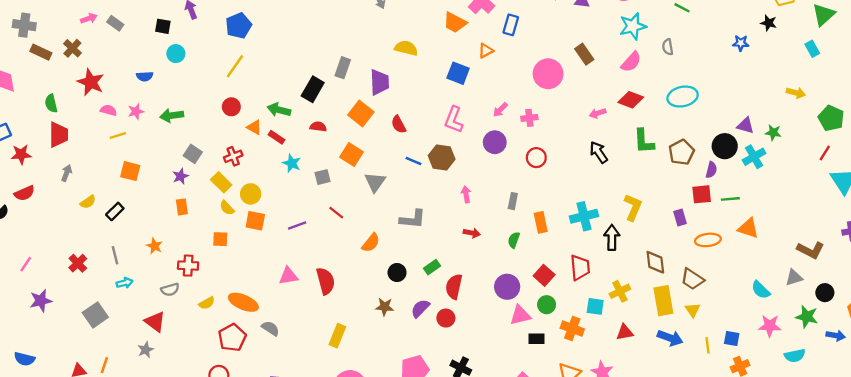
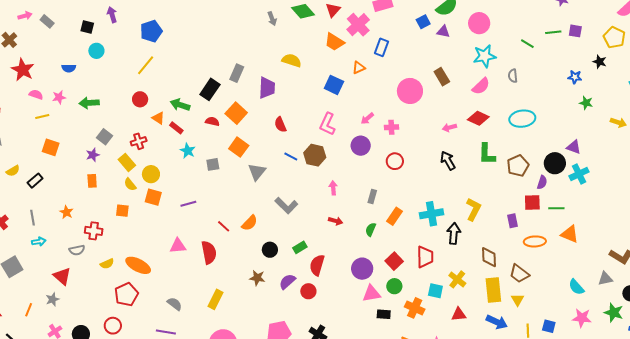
orange square: (361, 113) -> (236, 113), moved
green star: (773, 133) -> (586, 103), moved
red line: (336, 213) -> (224, 226), moved
gray L-shape: (413, 219) -> (286, 206), turned 35
orange rectangle: (541, 222) -> (395, 216), turned 42
yellow cross: (620, 291) -> (457, 279), turned -30
gray semicircle: (270, 328) -> (175, 304), moved
orange line: (104, 365) -> (29, 310), moved

